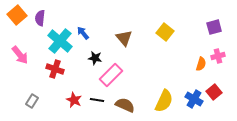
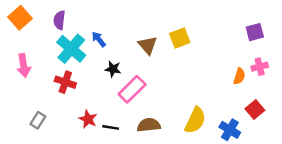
purple semicircle: (40, 18) -> (59, 20), moved
yellow square: (165, 32) -> (180, 38), moved, turned 30
pink arrow: (20, 55) -> (24, 65), turned 30
blue cross: (194, 99) -> (230, 130), moved
black line: (97, 100) -> (111, 127), moved
brown semicircle: (125, 105) -> (149, 125), turned -30

